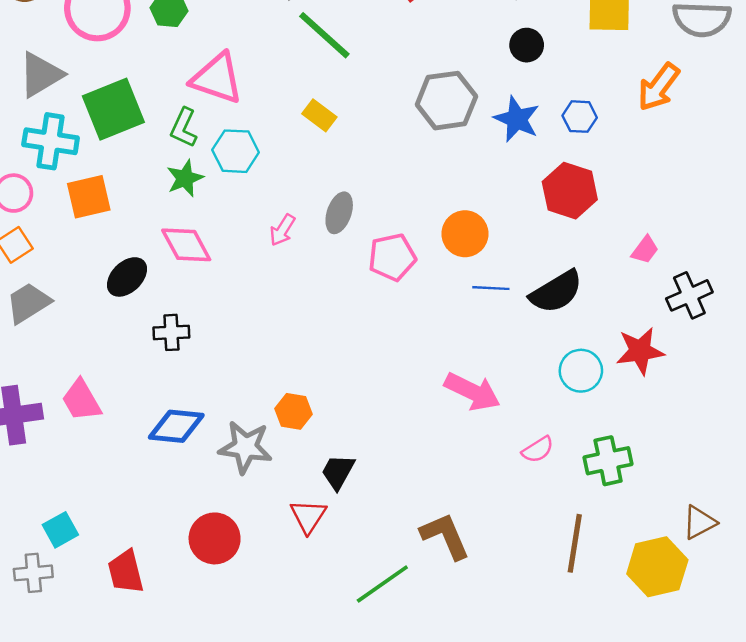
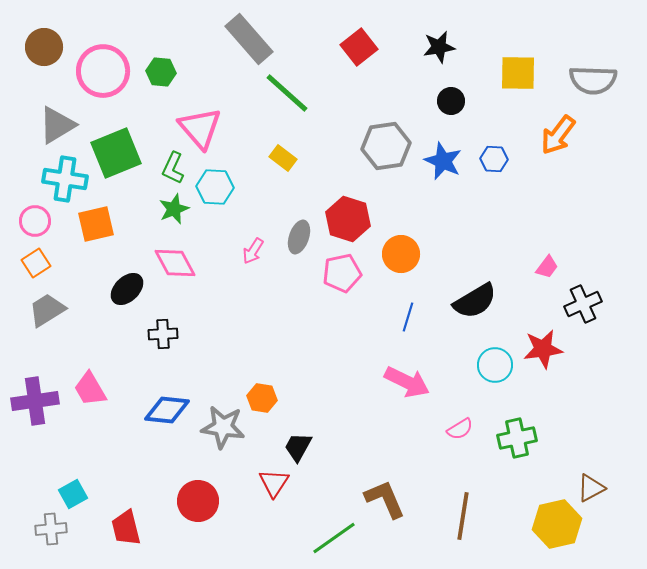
pink triangle: (217, 78) -> (200, 128), turned 30
red hexagon: (570, 191) -> (348, 219), moved
blue line: (491, 288) -> (408, 317), moved, turned -76
brown line: (575, 543) -> (463, 516), moved

